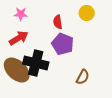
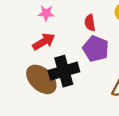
black cross: (36, 63) -> (64, 71), turned -30

